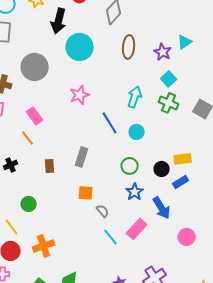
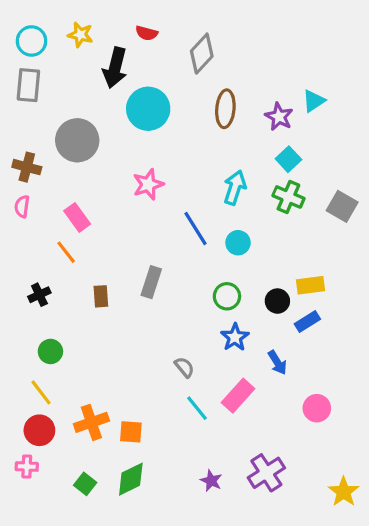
orange square: (86, 193) -> (131, 432), moved
green circle: (29, 204) -> (50, 351), moved
blue arrow: (162, 208) -> (277, 362), size x0.7

